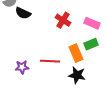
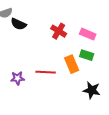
green rectangle: (91, 44) -> (87, 55), turned 40
black star: (77, 75) -> (92, 90), moved

